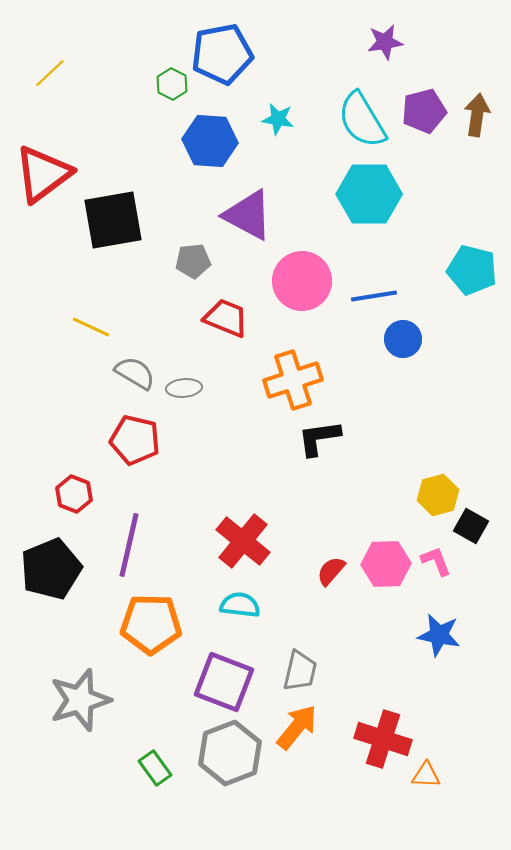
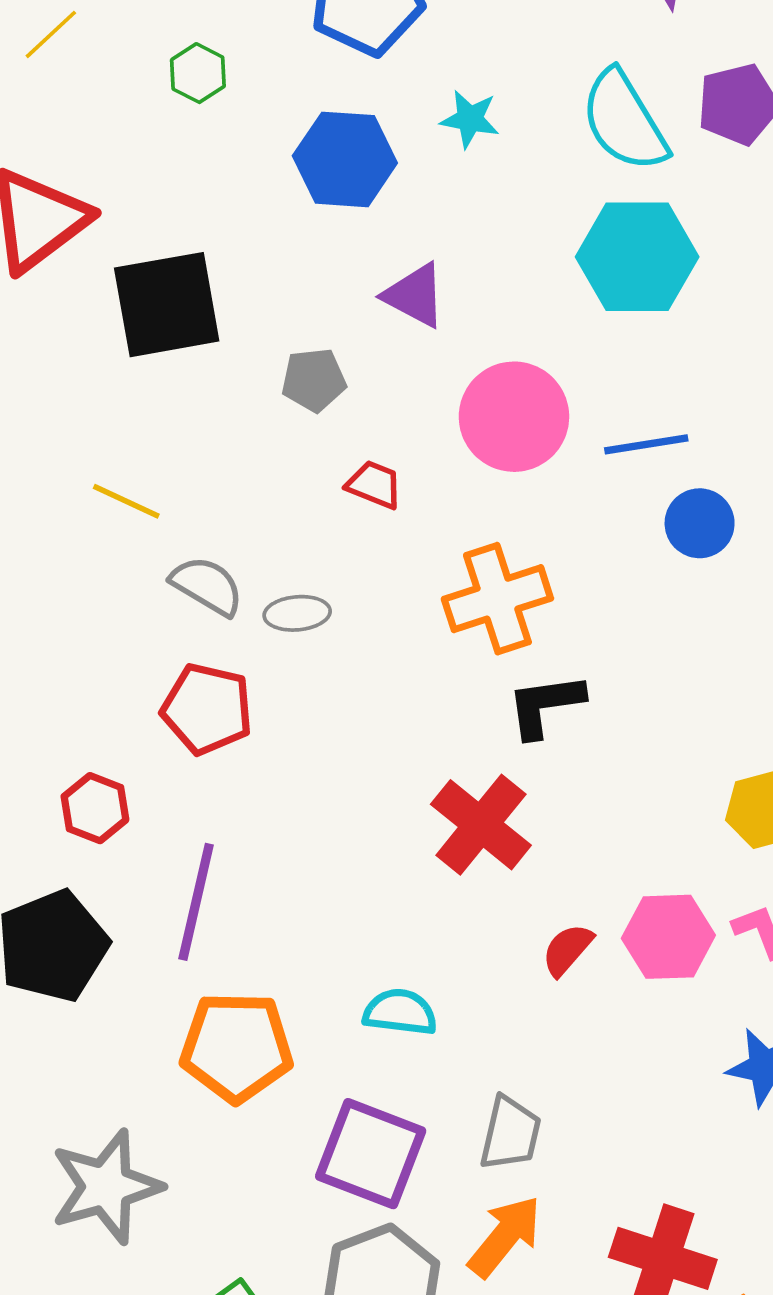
green hexagon: (172, 84) -> (198, 73), moved
purple triangle: (248, 215) -> (415, 295), size x0.7
red trapezoid: (226, 318) -> (374, 485), size x0.7
red cross: (243, 541) -> (481, 825), moved

